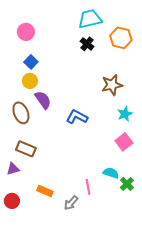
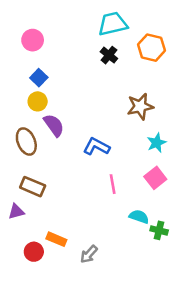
green cross: (127, 184) -> (159, 230), turned -32
pink line: (88, 187) -> (113, 184), moved
red circle: (12, 201) -> (34, 252), moved

